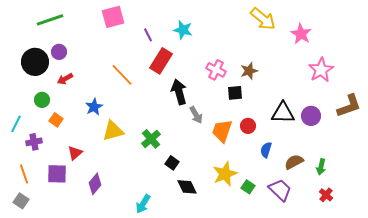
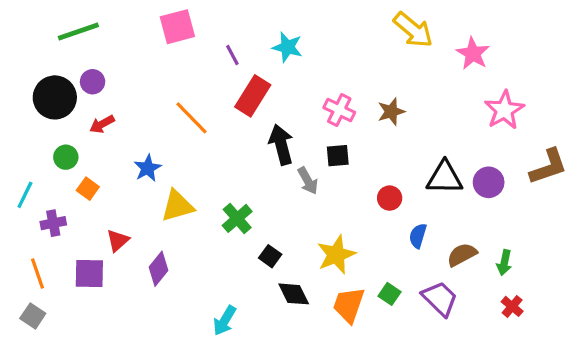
black square: (235, 93) -> (338, 156), moved
orange trapezoid: (222, 131) -> (349, 305), moved
yellow star: (225, 174) -> (336, 255), moved
purple diamond: (95, 184) -> (159, 269), moved

